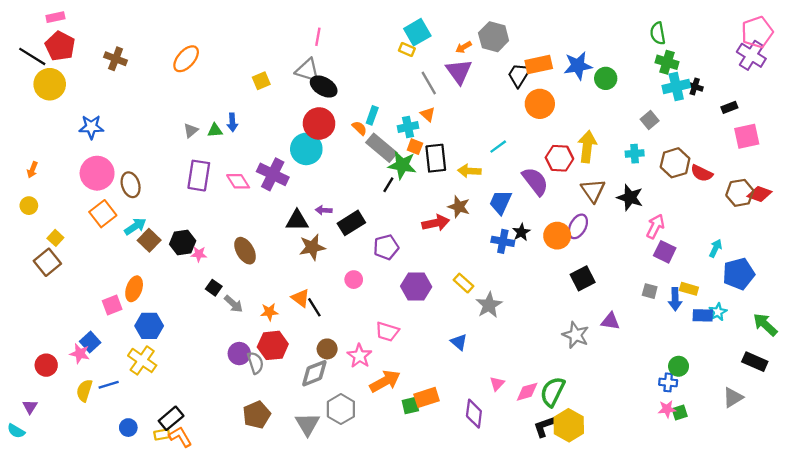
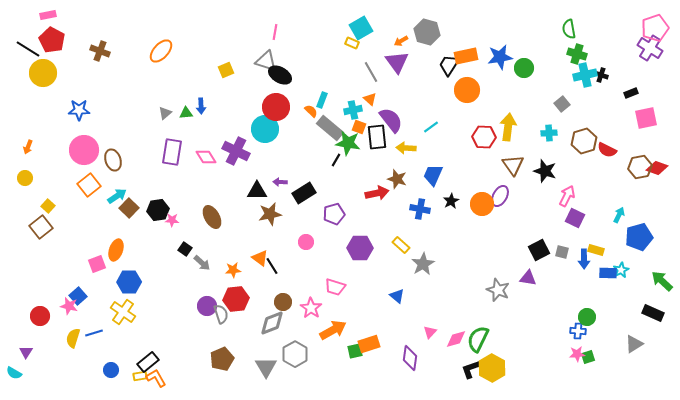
purple semicircle: (535, 181) -> (391, 120), moved
blue cross: (503, 241) -> (420, 209), moved
black square: (583, 278) -> (539, 250), moved

